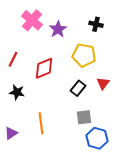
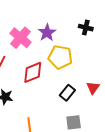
pink cross: (32, 20) -> (20, 38), moved
yellow pentagon: (84, 55) -> (60, 57), moved

